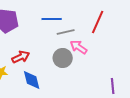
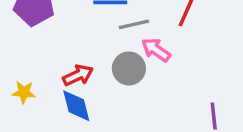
red arrow: (21, 57) -> (78, 75), moved

